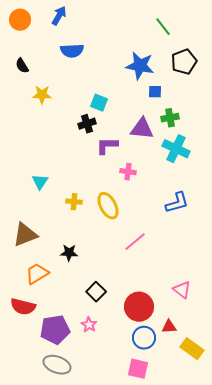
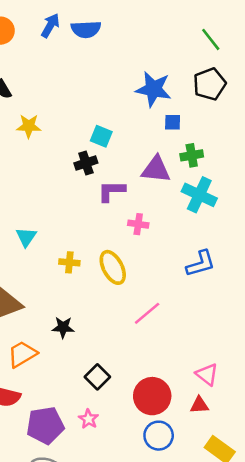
green line: (163, 27) -> (211, 39), moved
blue semicircle: (72, 51) -> (86, 29), moved
red triangle: (169, 327) -> (199, 405), moved

